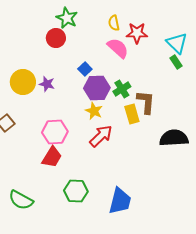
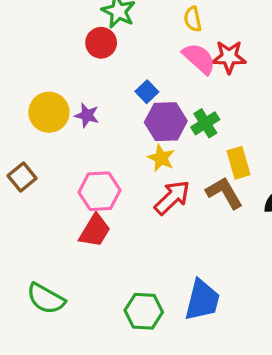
red star: (137, 33) -> (229, 57), moved
brown L-shape: (146, 102) -> (224, 193), moved, turned -35
yellow rectangle: (132, 114) -> (238, 163), moved
green hexagon: (76, 191) -> (144, 311), moved

